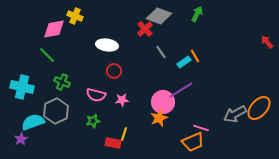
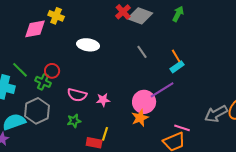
red cross: (145, 29) -> (123, 12), moved
green line: (47, 55) -> (20, 70), moved
cyan rectangle: (184, 62) -> (177, 67), moved
red circle: (114, 71) -> (52, 71), moved

